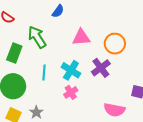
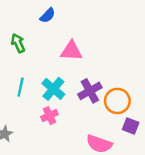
green arrow: (37, 37) -> (18, 43), size x0.7
orange circle: (115, 44) -> (117, 101), moved

